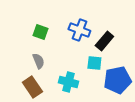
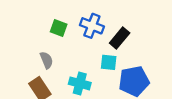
green square: (40, 32) -> (59, 28), moved

